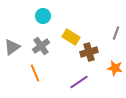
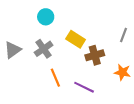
orange line: (35, 73) -> (55, 78), moved
purple line: (79, 82) -> (84, 87), turned 60

